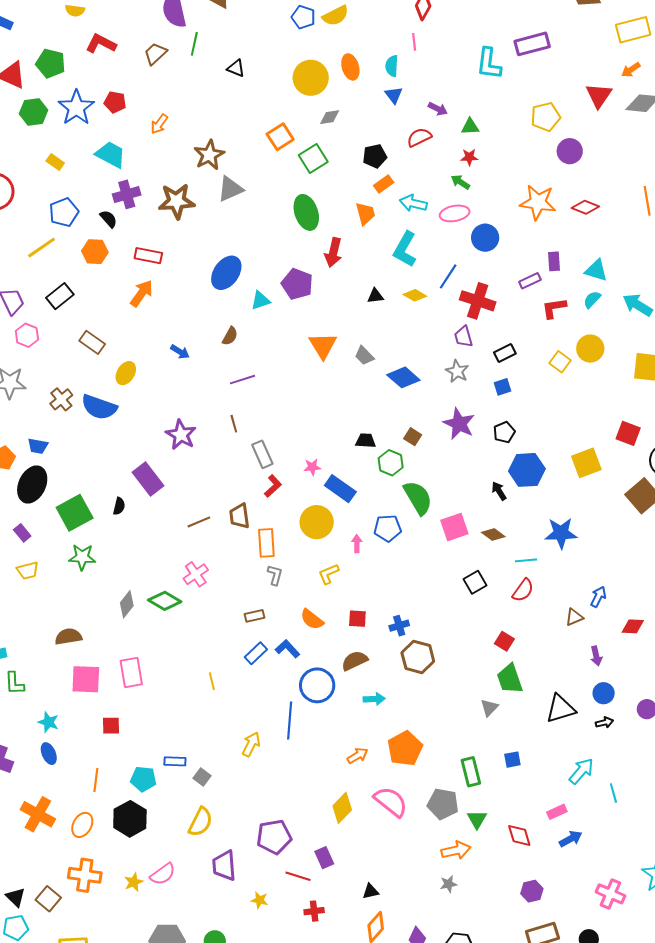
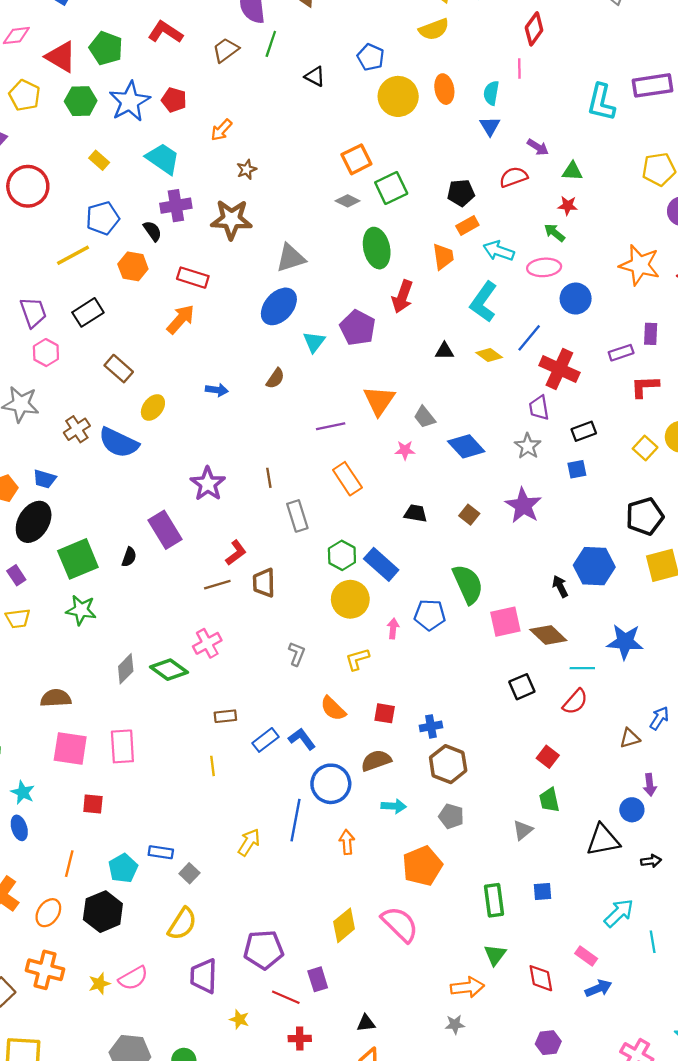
blue pentagon: (303, 17) -> (371, 57), moved
gray diamond: (330, 117) -> (348, 201), moved, turned 30
brown star: (209, 155) -> (247, 169), moved, size x0.6
gray triangle: (230, 189) -> (291, 258), moved
cyan triangle: (260, 300) -> (314, 342), turned -40
blue arrow: (180, 352) -> (217, 390), turned -30
purple line: (243, 380) -> (331, 426), moved
black pentagon: (504, 432) -> (645, 516), moved, size x1.5
green hexagon: (391, 463) -> (342, 555), moved
pink star: (312, 467) -> (405, 450), moved
red L-shape: (273, 486) -> (236, 553), moved
brown diamond: (493, 535) -> (548, 635), size x1.4
orange rectangle: (266, 543) -> (347, 479), moved, turned -36
brown rectangle: (255, 616) -> (225, 716), moved
green trapezoid: (510, 679) -> (549, 800), size x0.7
blue circle: (604, 693) -> (632, 810), moved
orange arrow: (358, 756) -> (347, 842), moved, turned -70
cyan pentagon: (143, 779) -> (123, 868), turned 30
gray pentagon: (443, 804) -> (451, 816), moved, size x0.7
pink rectangle: (557, 812) -> (586, 956), turned 54

